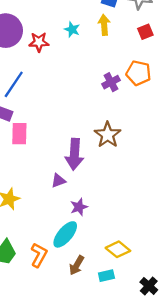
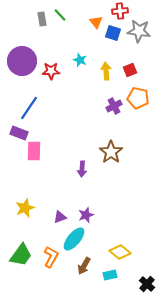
yellow arrow: (104, 25) -> (106, 71), moved
red square: (145, 32) -> (130, 70), moved
purple arrow: (74, 154) -> (82, 169), size x0.6
purple triangle: (58, 181) -> (60, 217), moved

